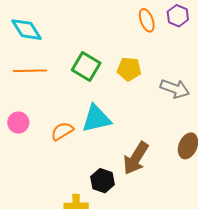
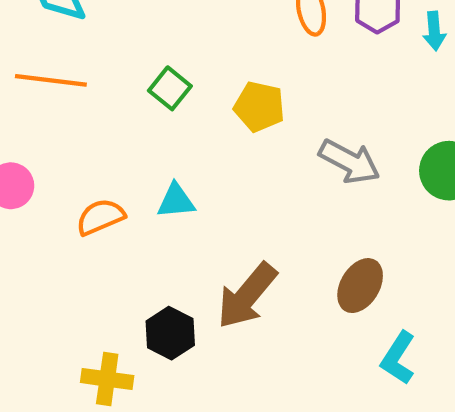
green square: (86, 66) -> (170, 88), size x0.7
cyan triangle: (96, 119) -> (176, 201), size x0.6

